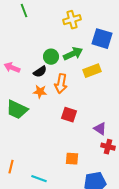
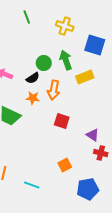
green line: (24, 11) -> (27, 17), moved
yellow cross: (72, 20) -> (65, 26), turned 36
green arrow: (73, 54) -> (66, 60), turned -84
orange square: (72, 159) -> (65, 165), turned -32

